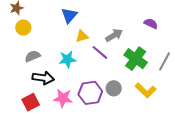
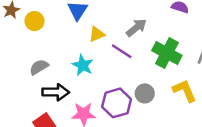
yellow circle: (23, 28) -> (34, 21), moved
cyan star: (67, 59) -> (83, 65), turned -30
yellow L-shape: (146, 90) -> (185, 91), turned -150

